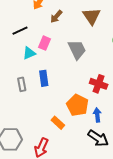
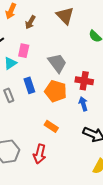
gray trapezoid: (77, 50) -> (57, 63), moved
orange pentagon: (77, 105) -> (56, 91), moved
blue arrow: (97, 115) -> (83, 104), moved

